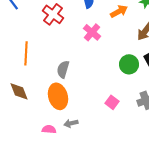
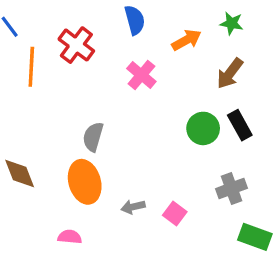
orange line: (26, 53) -> (31, 67), moved
pink square: (112, 102) -> (175, 213), moved
gray arrow: (71, 123) -> (133, 207), moved

